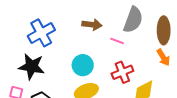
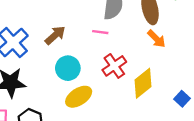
brown arrow: (92, 25) -> (55, 35), moved, turned -36

